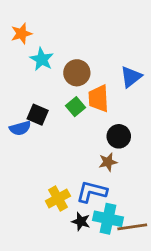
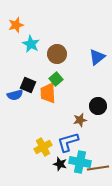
orange trapezoid: (98, 98) -> (48, 93), moved
black circle: (119, 136) -> (98, 106), moved
blue L-shape: (92, 192) -> (68, 142), turned -30

